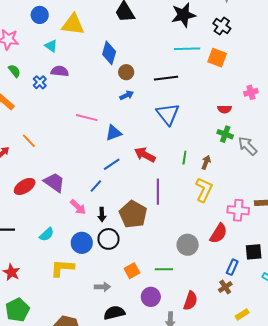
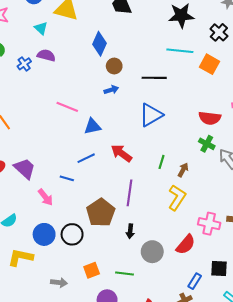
red semicircle: (225, 109) -> (210, 118), size x1.5
blue triangle: (168, 114) -> (151, 115), turned 30
blue line: (96, 186) -> (67, 178), turned 56
black arrow: (102, 215) -> (130, 231), moved

